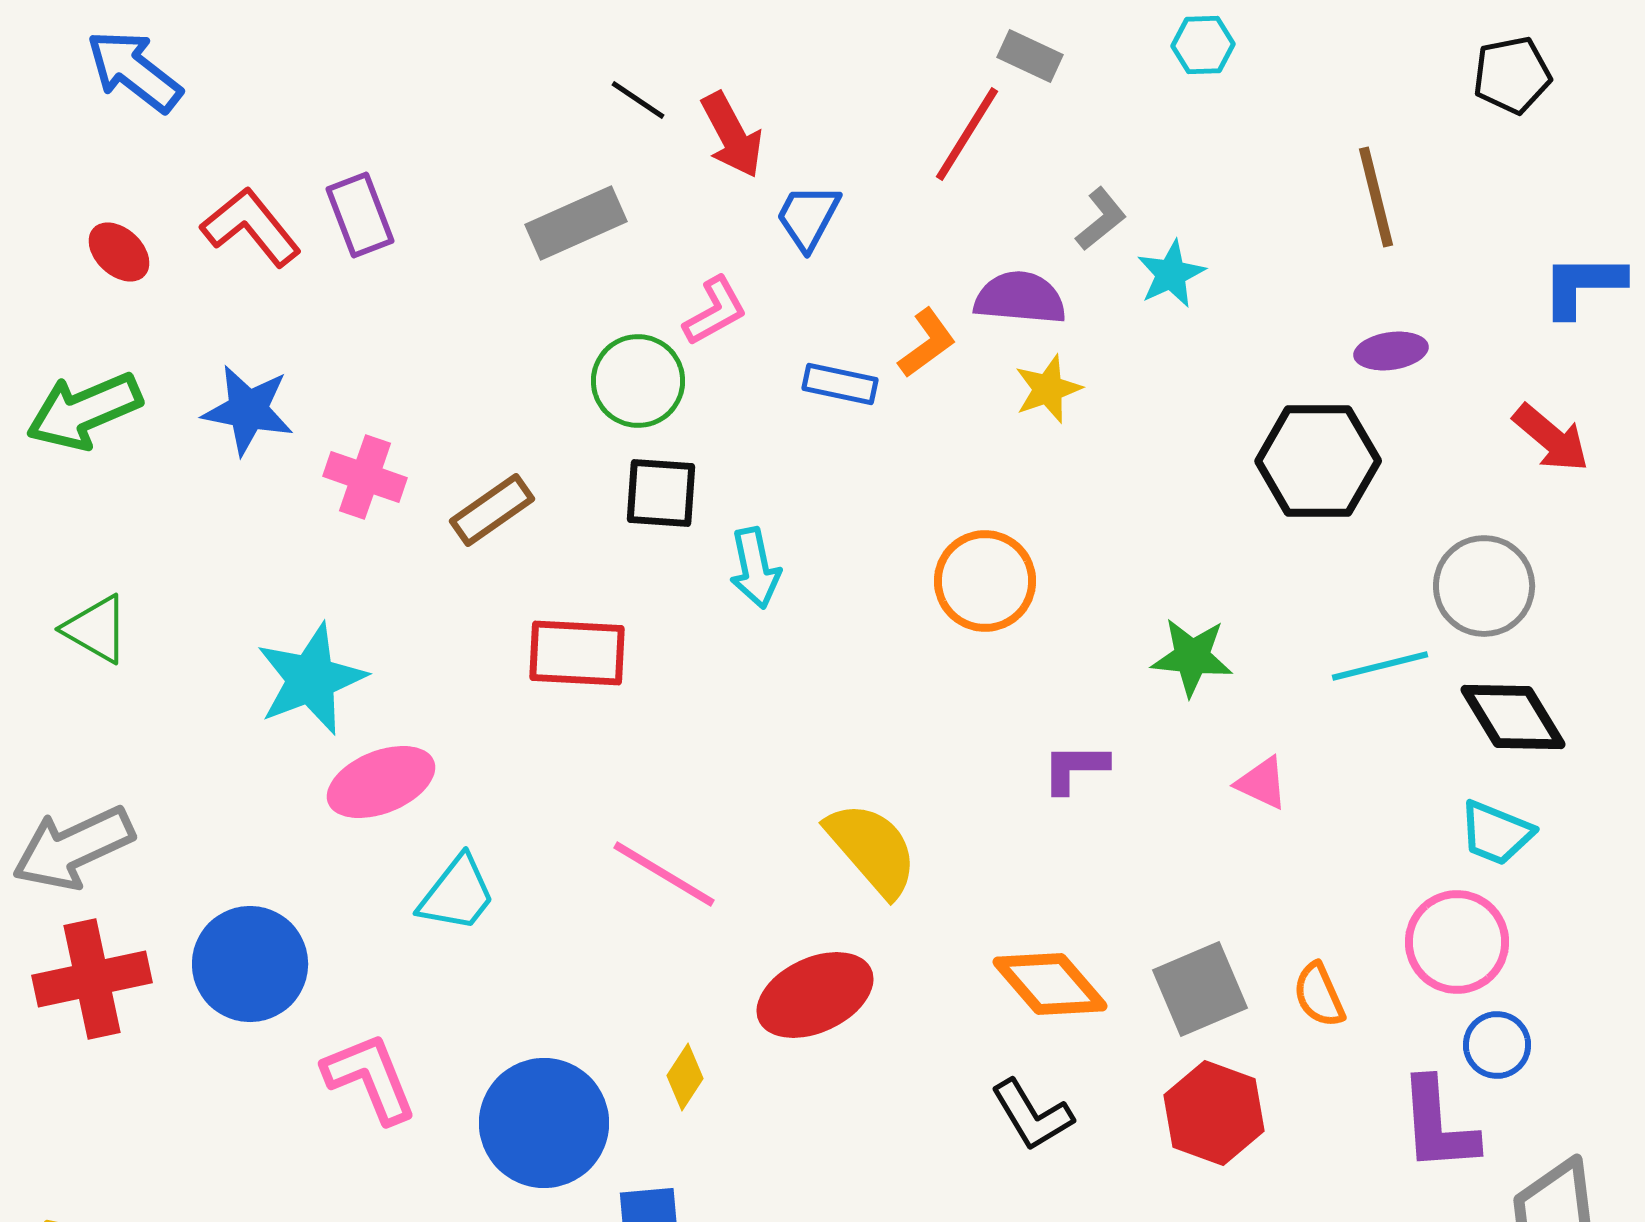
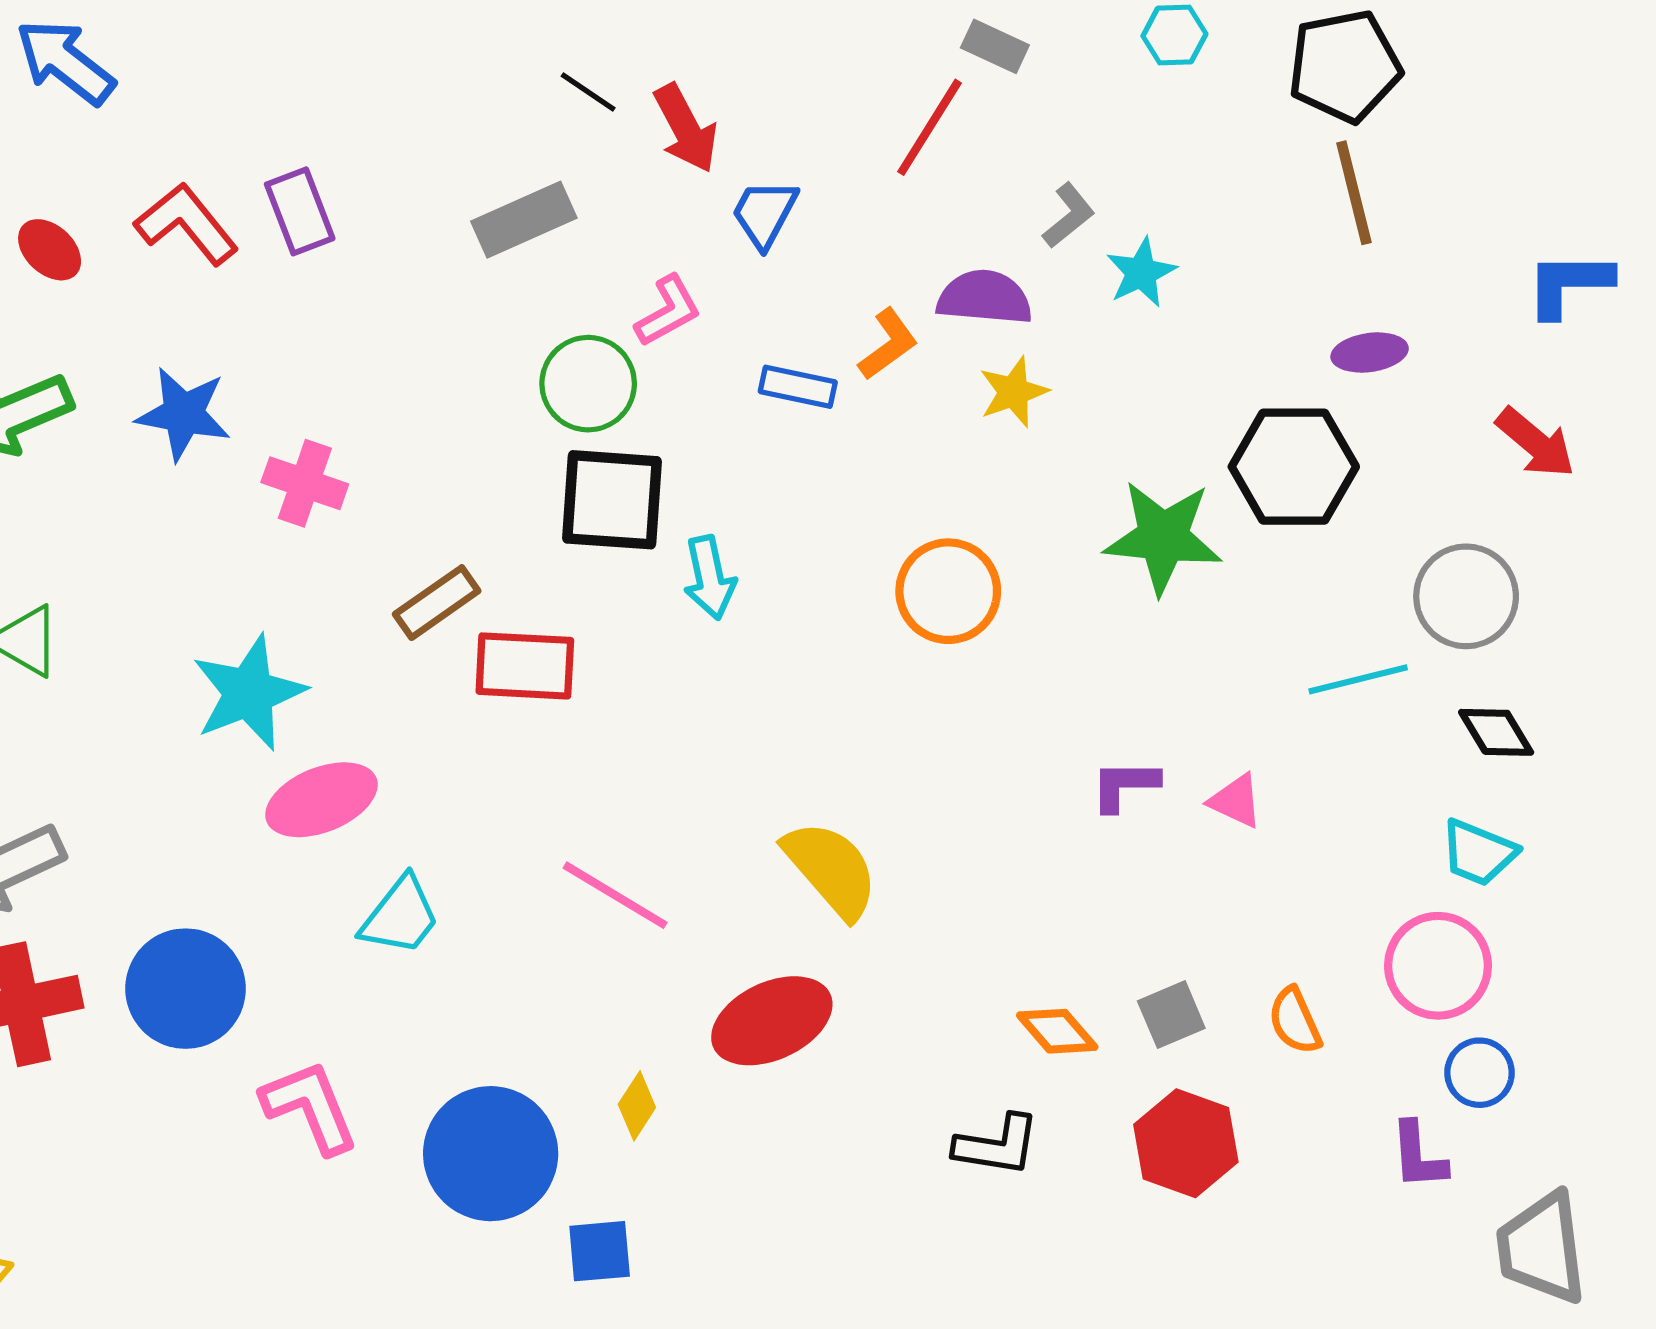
black pentagon: (1512, 75) -> (1345, 66), moved, size x1.4
black square: (661, 493) -> (612, 500), size x1.4
brown rectangle: (492, 510) -> (437, 603), moved
green star: (1192, 657) -> (1163, 537), moved, size x1.4
black diamond: (1513, 717) -> (1496, 732), size x0.7
purple L-shape: (1075, 768) -> (1125, 785), moved
orange diamond: (1050, 984) -> (1057, 1031), moved, size x0.7
gray square: (1200, 989) -> (1171, 1015), size x0.7
black L-shape: (1032, 1115) -> (997, 1145), turned -50
purple L-shape: (1438, 1125) -> (1418, 1156), size x0.7

